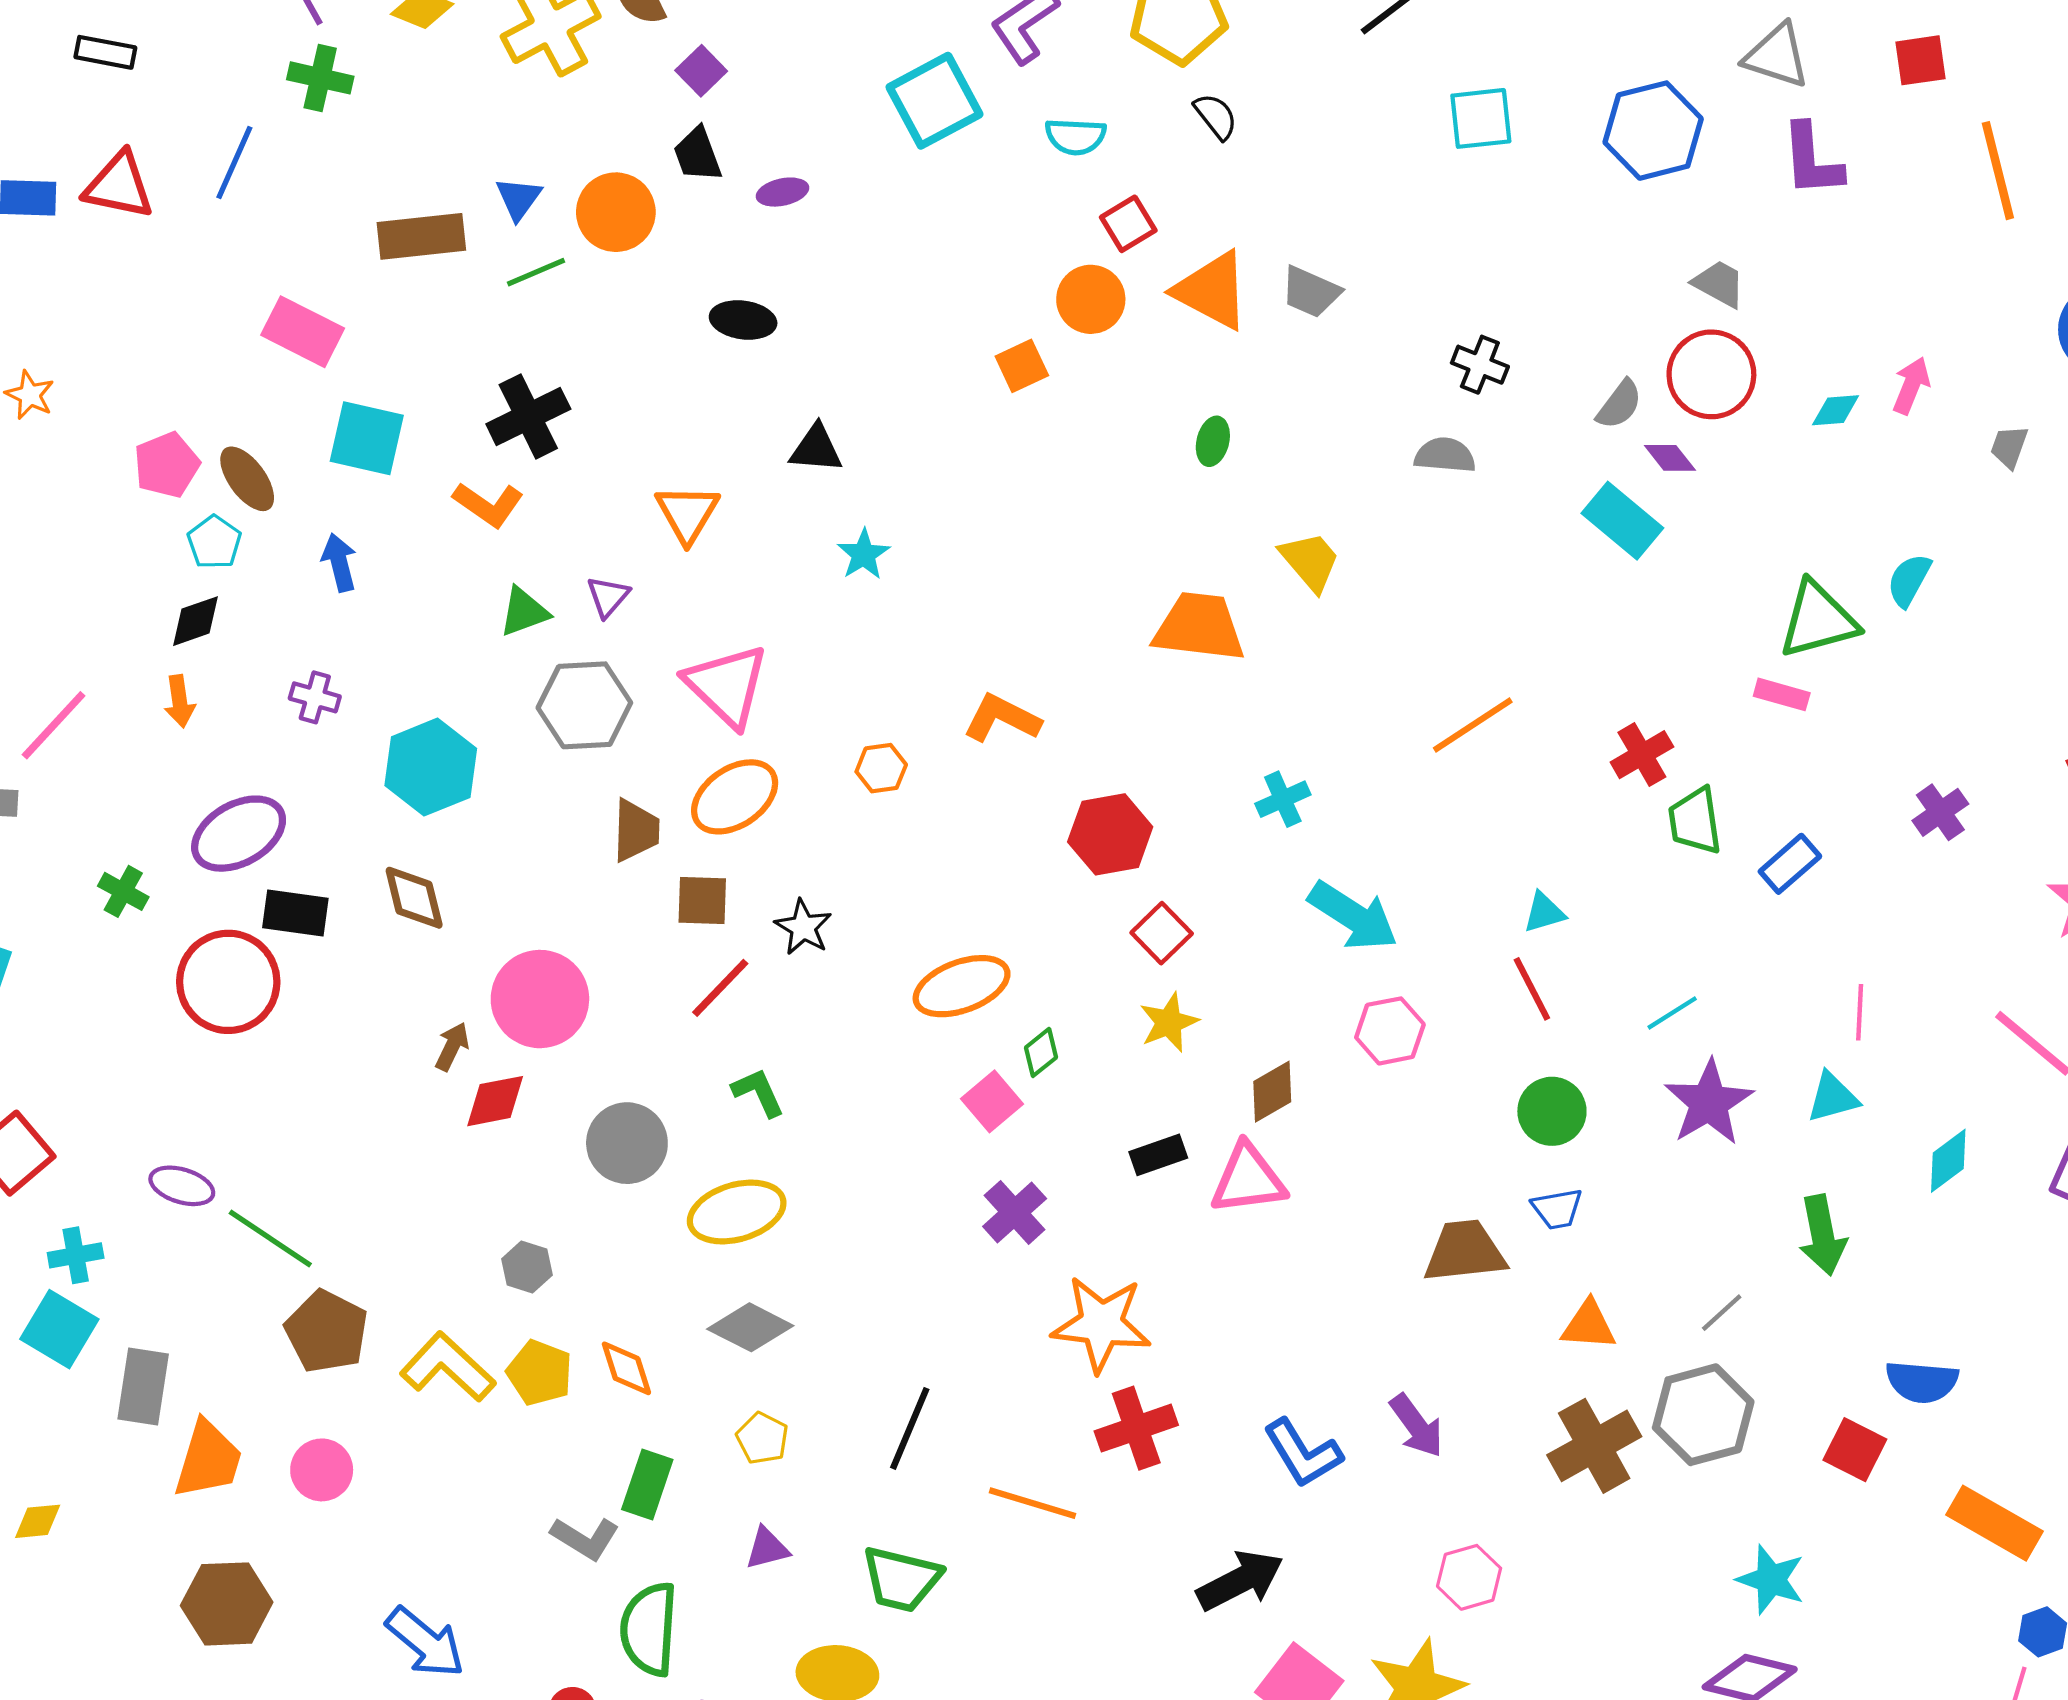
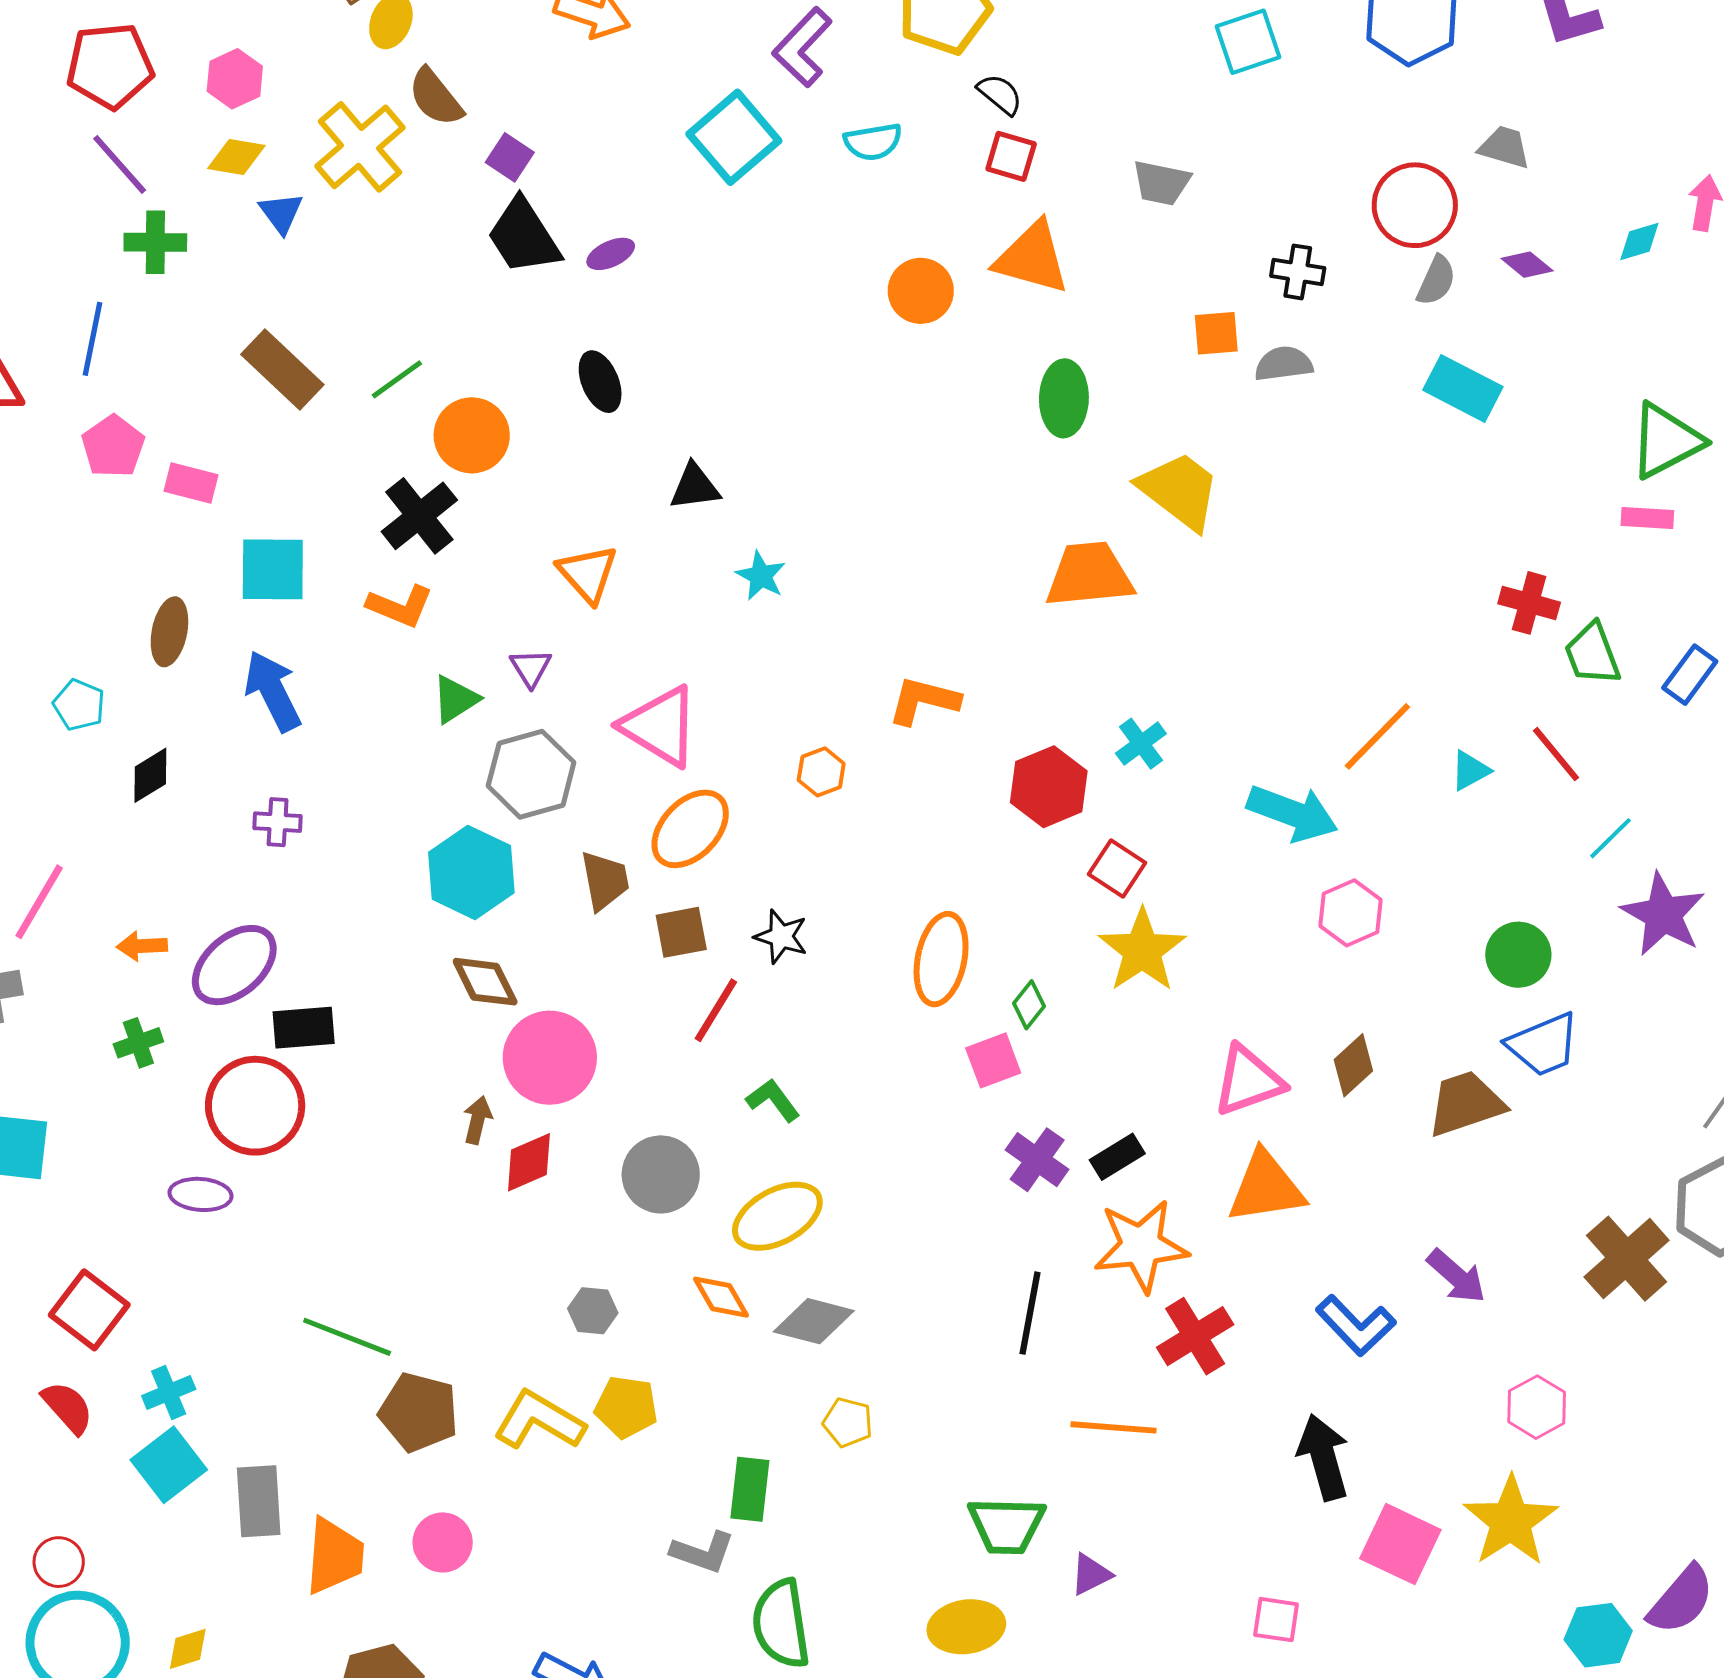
black trapezoid: (697, 155) -> (524, 236), size x1.5
blue triangle: (519, 198) -> (281, 213), moved
orange circle: (616, 212) -> (472, 435), moved
red square: (1128, 224) -> (1011, 156), moved, turned -30
brown rectangle: (421, 236) -> (282, 370), turned 62
gray trapezoid: (1311, 292) -> (1161, 183), moved
black ellipse: (743, 320) -> (600, 382), turned 72
pink rectangle: (303, 332) -> (191, 483), size x0.7
orange square: (1022, 366) -> (1216, 333), moved, turned 33
red circle: (1711, 374) -> (1415, 205), moved
green ellipse: (1213, 441) -> (1064, 398), size x1.6
purple diamond: (1670, 458) -> (1527, 265), moved
pink pentagon: (167, 465) -> (113, 446), moved
brown ellipse: (247, 479) -> (169, 632), turned 60
cyan pentagon: (214, 542) -> (79, 705), moved
yellow trapezoid: (1310, 561) -> (1179, 491), size x1.4
blue arrow: (339, 562) -> (273, 691), size x1.5
orange arrow: (180, 701) -> (142, 946), moved, turned 108
orange line: (1473, 725) -> (1377, 736), moved
red cross: (1642, 755) -> (1529, 603), turned -32
cyan hexagon: (431, 767) -> (471, 872), moved
cyan cross: (1283, 799) -> (1141, 744), moved
green cross: (123, 891) -> (138, 1043), turned -36
brown diamond: (414, 898) -> (485, 982), moved
orange ellipse: (962, 986) -> (941, 959), turned -46
red line: (1532, 989) -> (1556, 754), moved
yellow star: (1169, 1022) -> (1142, 950), size x1.5
brown diamond: (1272, 1092) -> (1353, 1065), moved
pink square: (992, 1101) -> (993, 1060), turned 32
black rectangle: (1158, 1155) -> (1117, 1157), moved
purple ellipse: (182, 1186) -> (200, 1194), moved
blue trapezoid: (1557, 1209) -> (1543, 1045), size x1.5
orange triangle: (1589, 1325) -> (1266, 1187), moved, size x1.5
cyan square: (59, 1329) -> (169, 1465), turned 34
orange diamond: (626, 1368) -> (721, 1297), moved
black line: (910, 1428) -> (1030, 1313), moved
purple triangle: (767, 1548) -> (1091, 1574), moved
black arrow: (1240, 1581) -> (1323, 1457), turned -66

